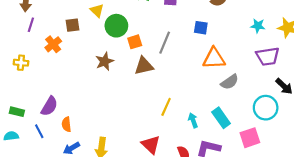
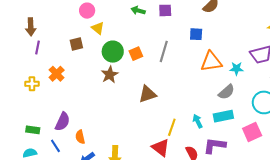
green circle: (116, 26) -> (113, 52), moved
cyan star: (258, 26) -> (237, 69), moved
orange cross: (53, 44) -> (57, 74), moved
brown triangle: (144, 66) -> (147, 94), moved
gray semicircle: (230, 82) -> (226, 92), moved
yellow line: (166, 107) -> (172, 127), moved
cyan rectangle: (221, 118) -> (223, 116), turned -60

